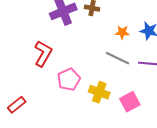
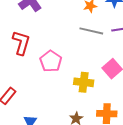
yellow cross: (99, 92) -> (84, 82), moved

